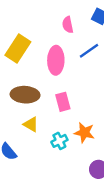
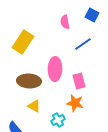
pink ellipse: (56, 60) -> (55, 69), moved
pink rectangle: (63, 102) -> (79, 81), moved
orange star: (84, 133) -> (75, 103), moved

